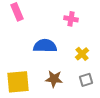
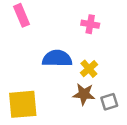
yellow cross: (82, 54) -> (89, 69), moved
brown star: (54, 79) -> (84, 94), moved

